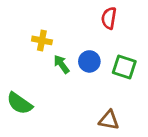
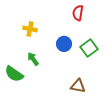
green arrow: (61, 64) -> (33, 59), moved
green square: (124, 67) -> (89, 48), turned 36

